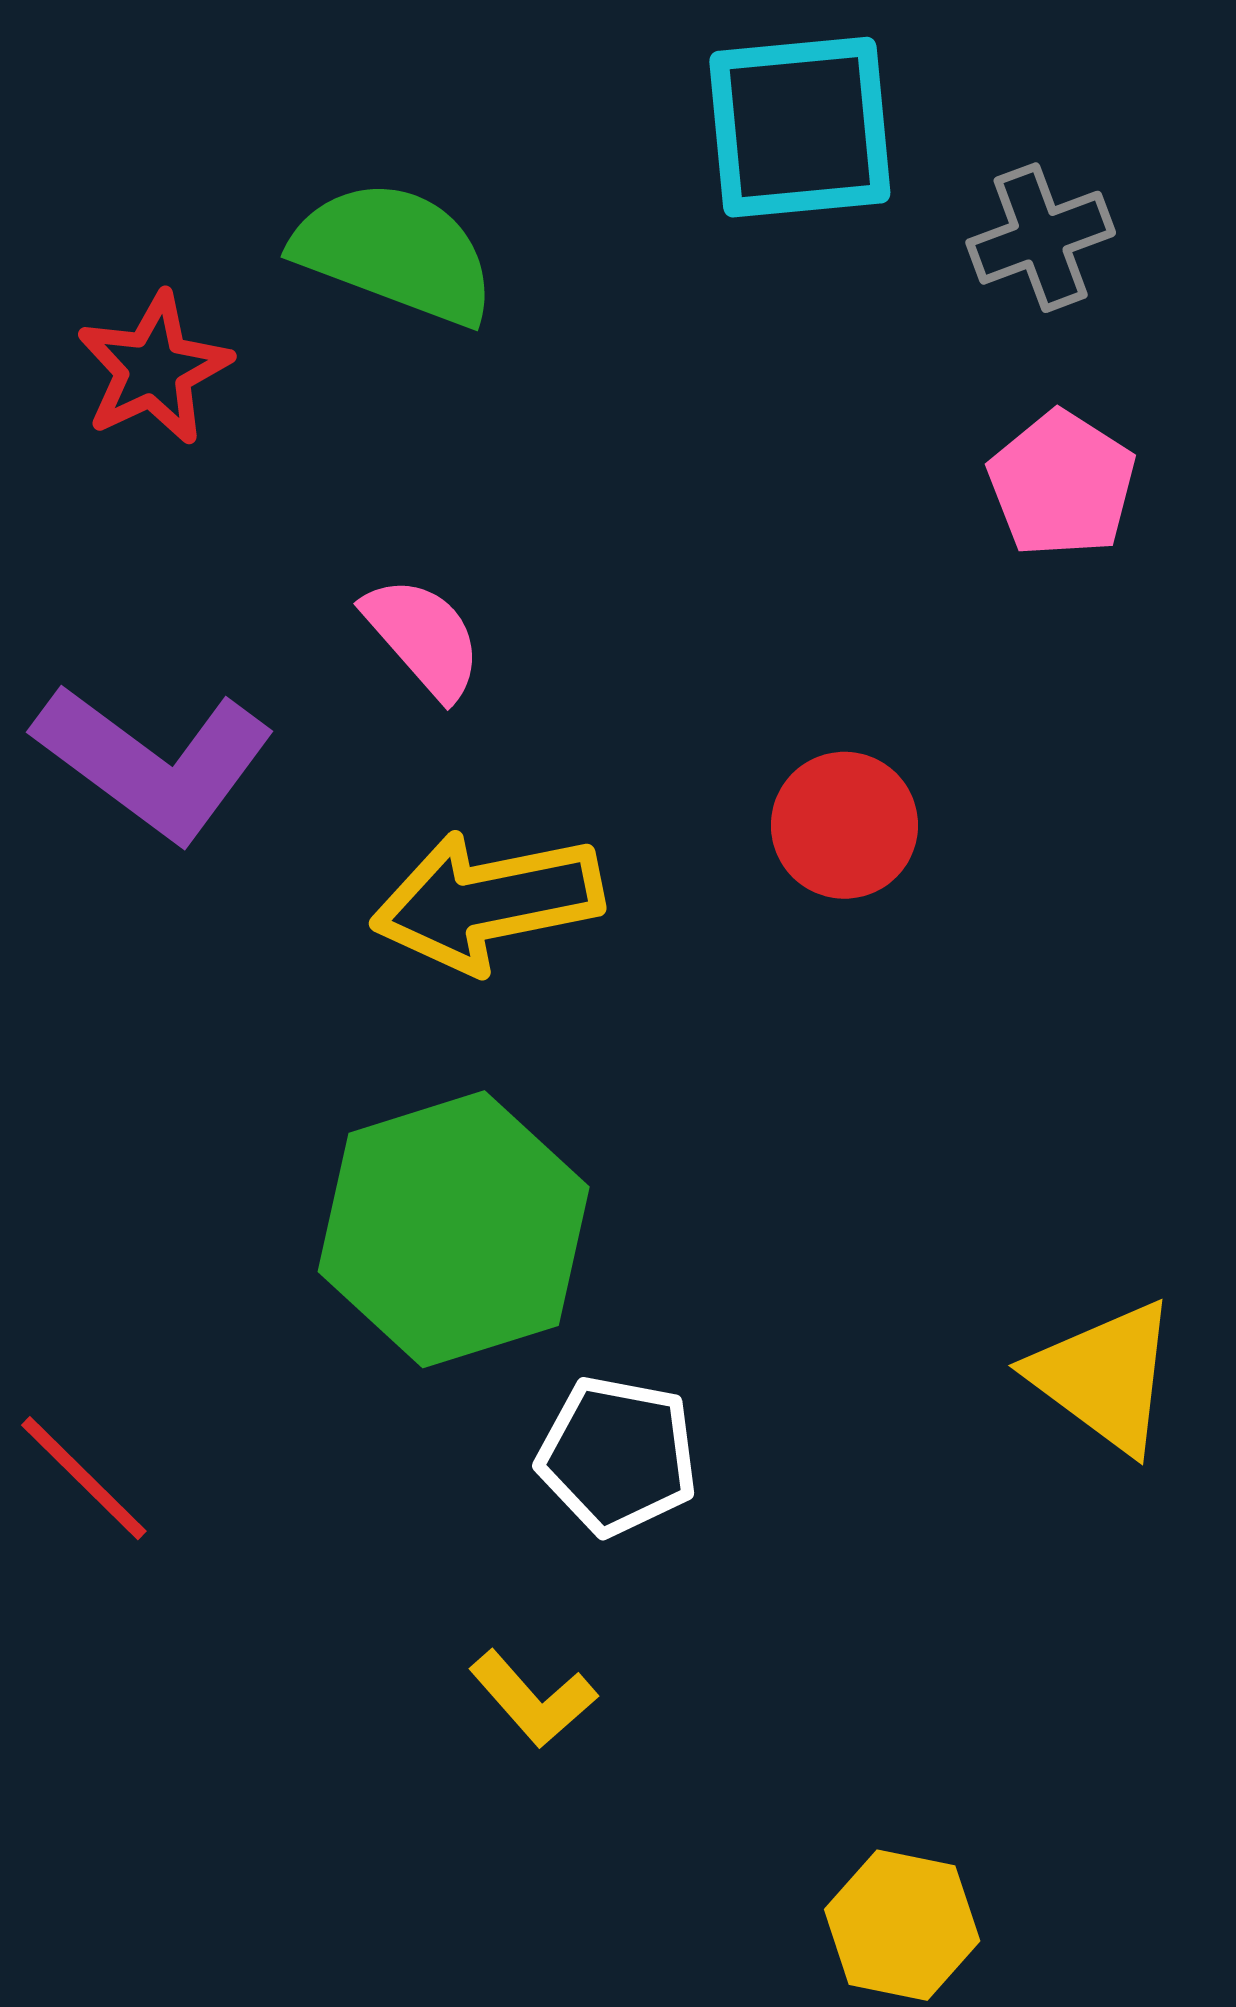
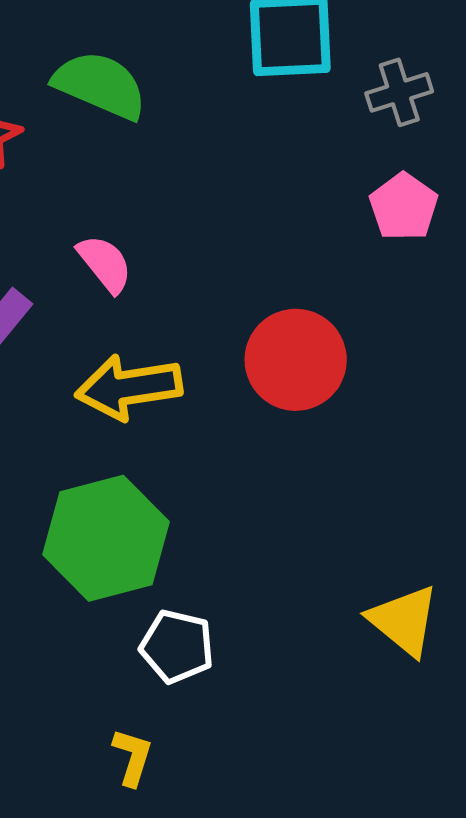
red circle: (844, 825) -> (296, 360), size x1.5
yellow L-shape: (533, 1699) -> (133, 757), turned -124

